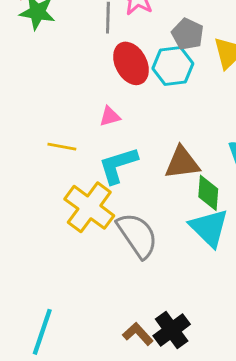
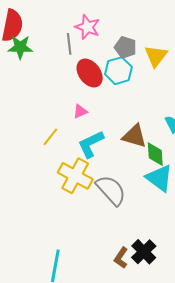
yellow line: (62, 147) -> (50, 137), turned -54
brown triangle: (182, 163) -> (134, 136), turned 32
brown L-shape: (138, 334) -> (121, 258), turned -95

